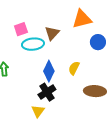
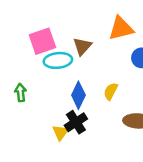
pink square: (21, 29) -> (42, 41), size x1.5
yellow triangle: (38, 111) -> (60, 132), moved

